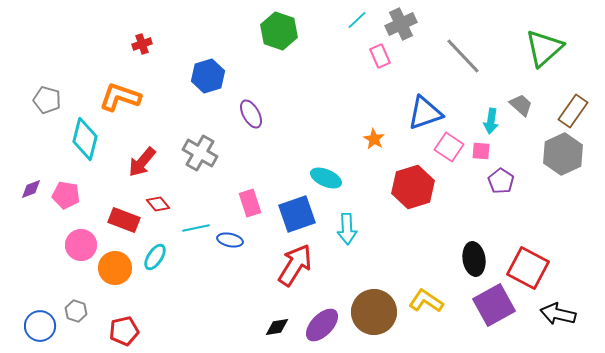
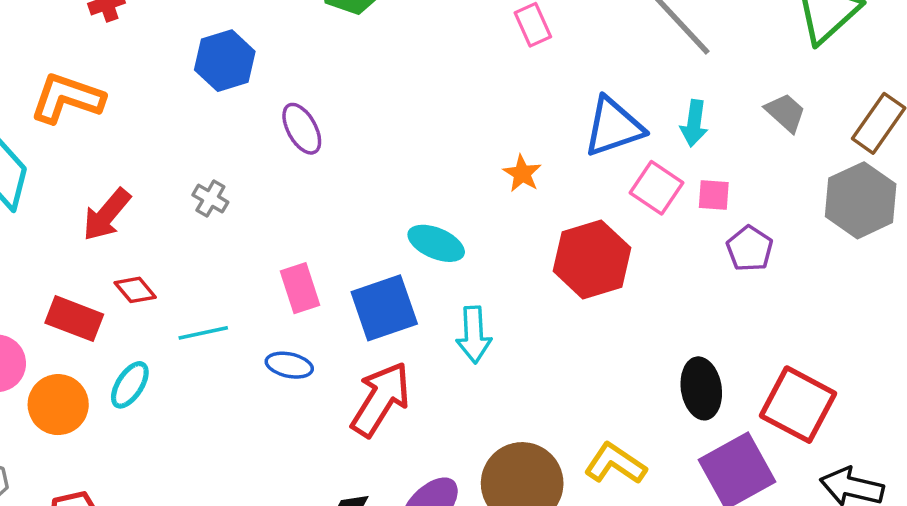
cyan arrow: (491, 121) -> (694, 123), moved
gray cross: (200, 153) -> (210, 199), size x0.6
blue ellipse: (230, 240) -> (289, 365), moved

